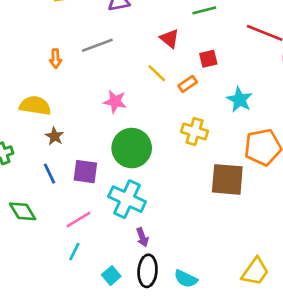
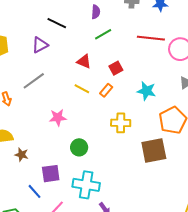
green circle: (132, 148) -> (79, 147), size x0.6
blue line: (49, 174) -> (34, 191), moved

